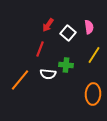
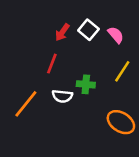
pink semicircle: (89, 27) -> (116, 35), turned -32
white square: (68, 33) -> (88, 30), moved
orange ellipse: (93, 94) -> (121, 122), turned -60

